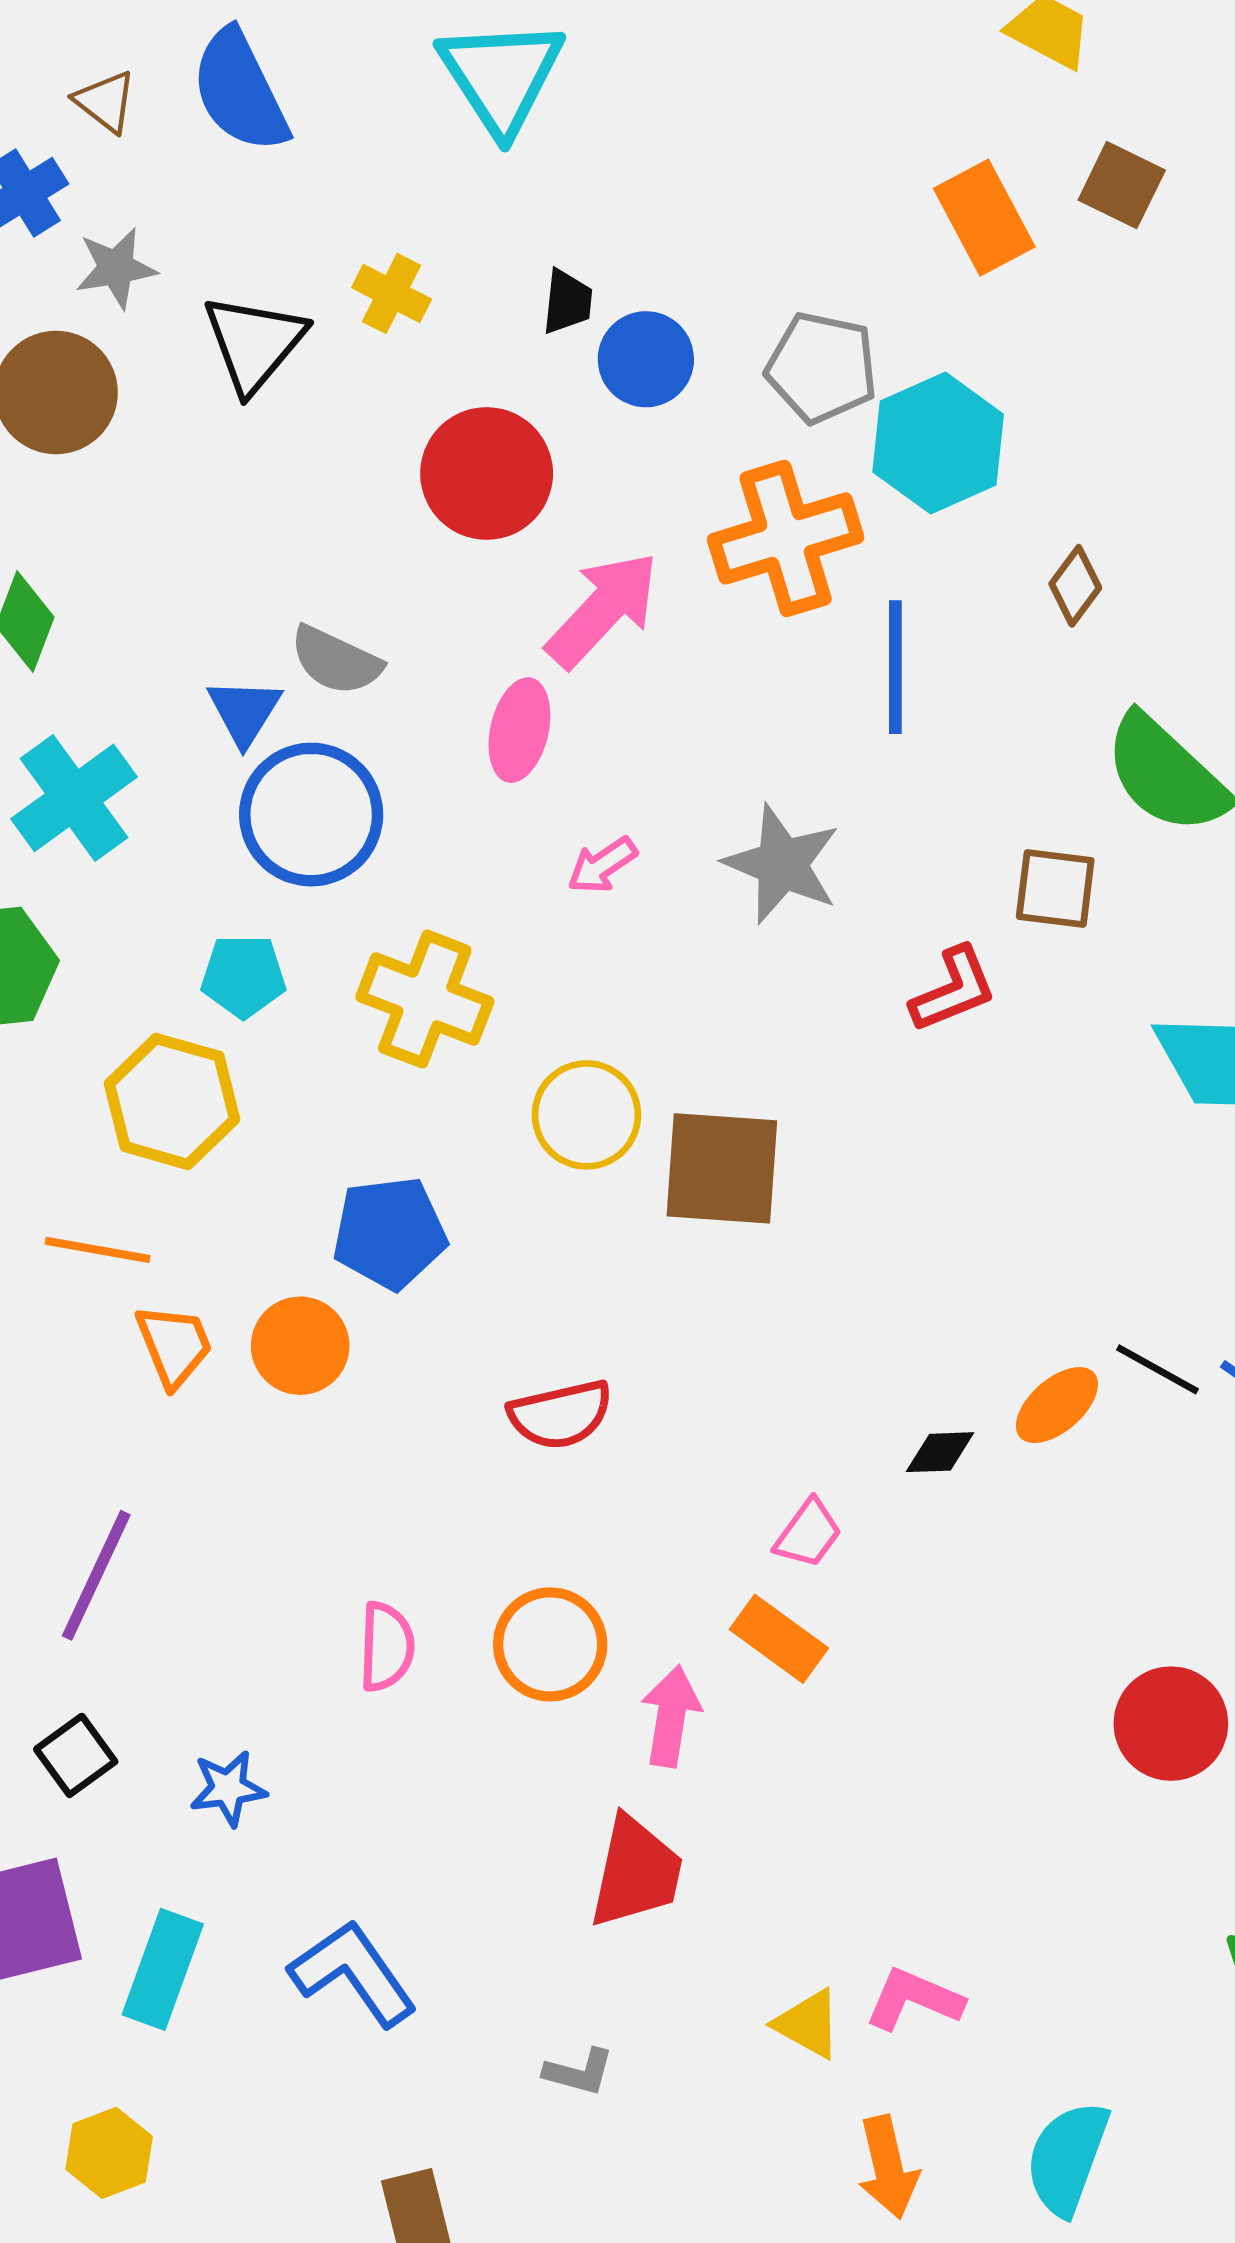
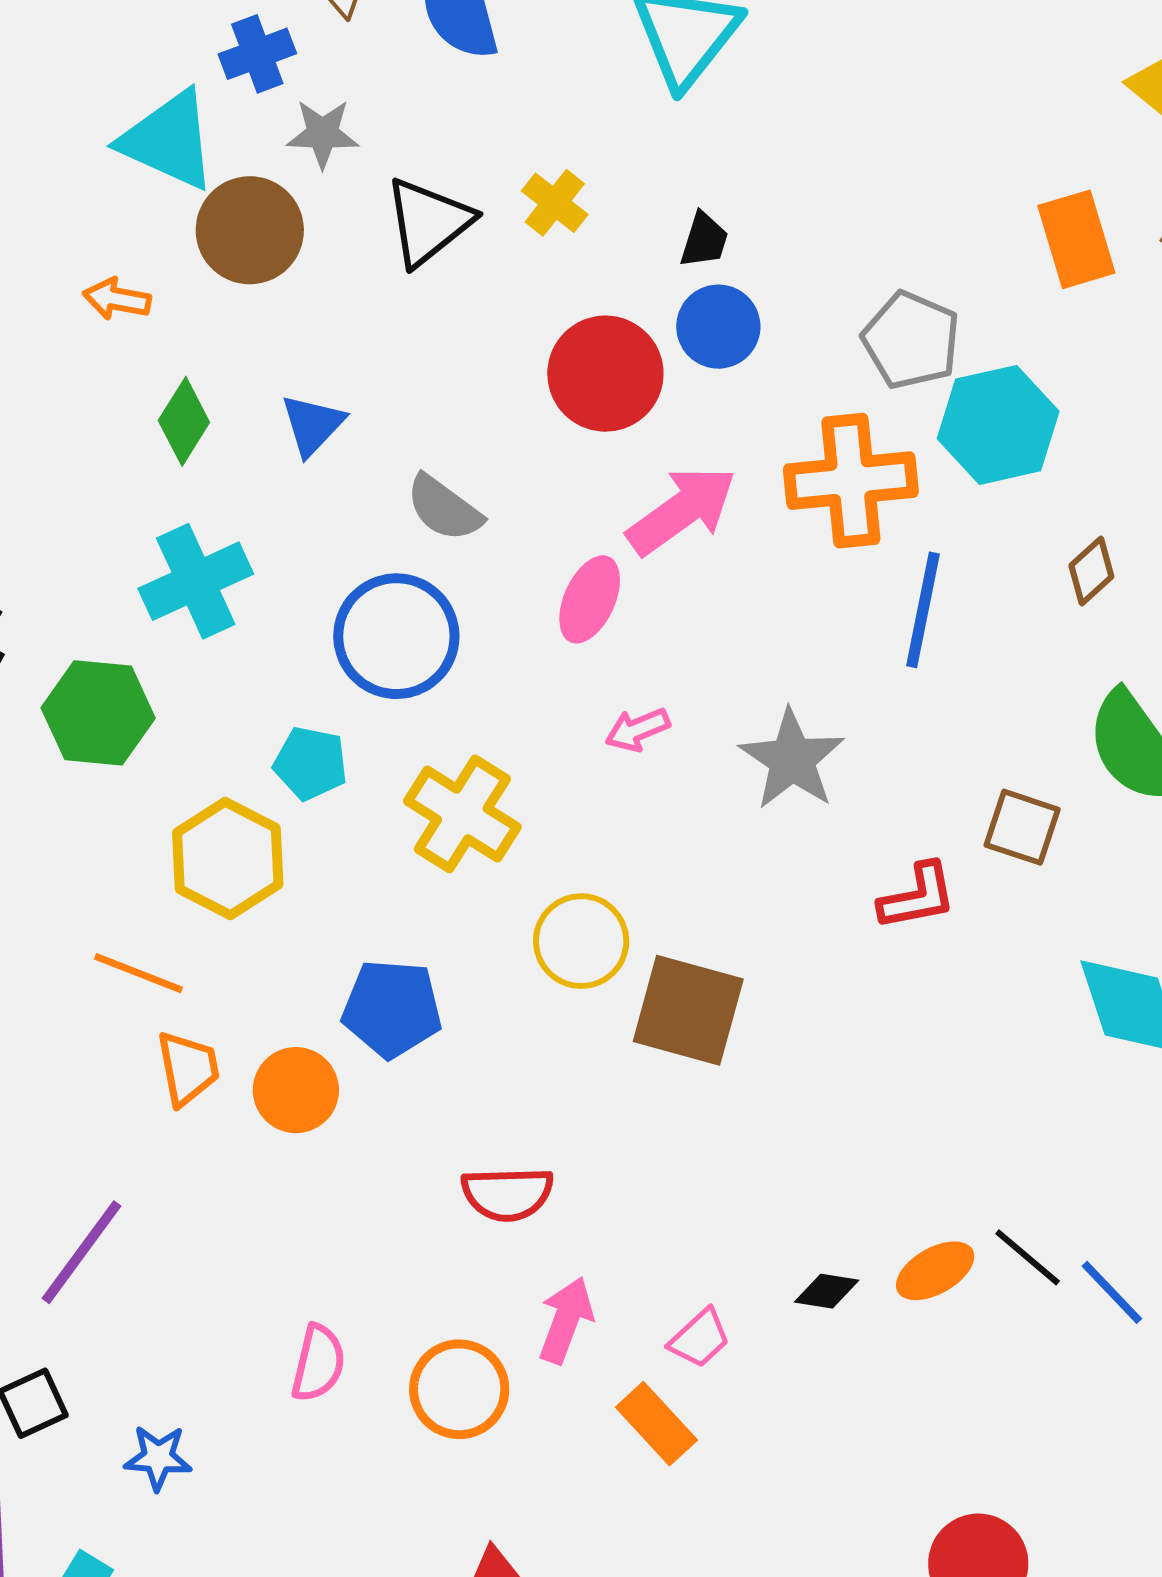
blue circle: (646, 359) -> (718, 327), moved
blue triangle: (244, 712) -> (313, 425), moved
pink arrow: (671, 1716) -> (566, 1320), moved

